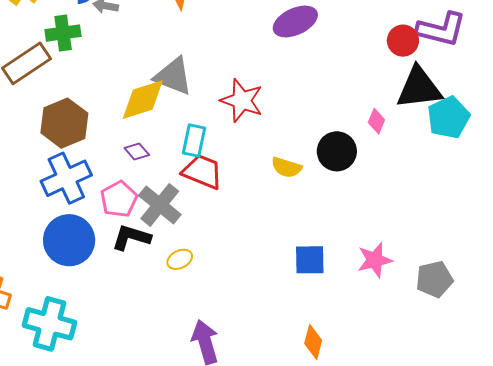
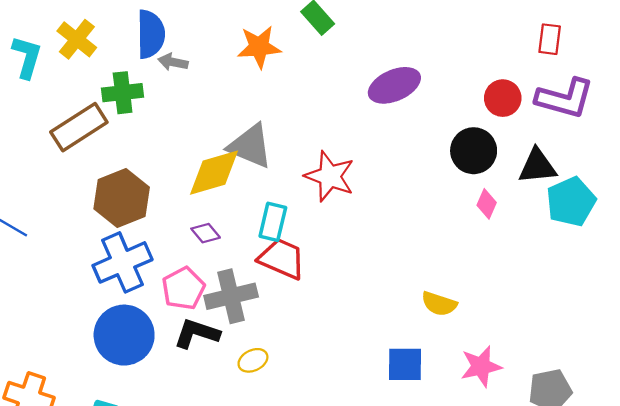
red circle: (403, 41) -> (503, 98), moved
black triangle: (419, 88) -> (537, 166), size x0.7
black circle: (337, 151) -> (474, 151), moved
yellow semicircle: (287, 167) -> (439, 304), moved
gray cross: (160, 205) -> (231, 296), turned 36

